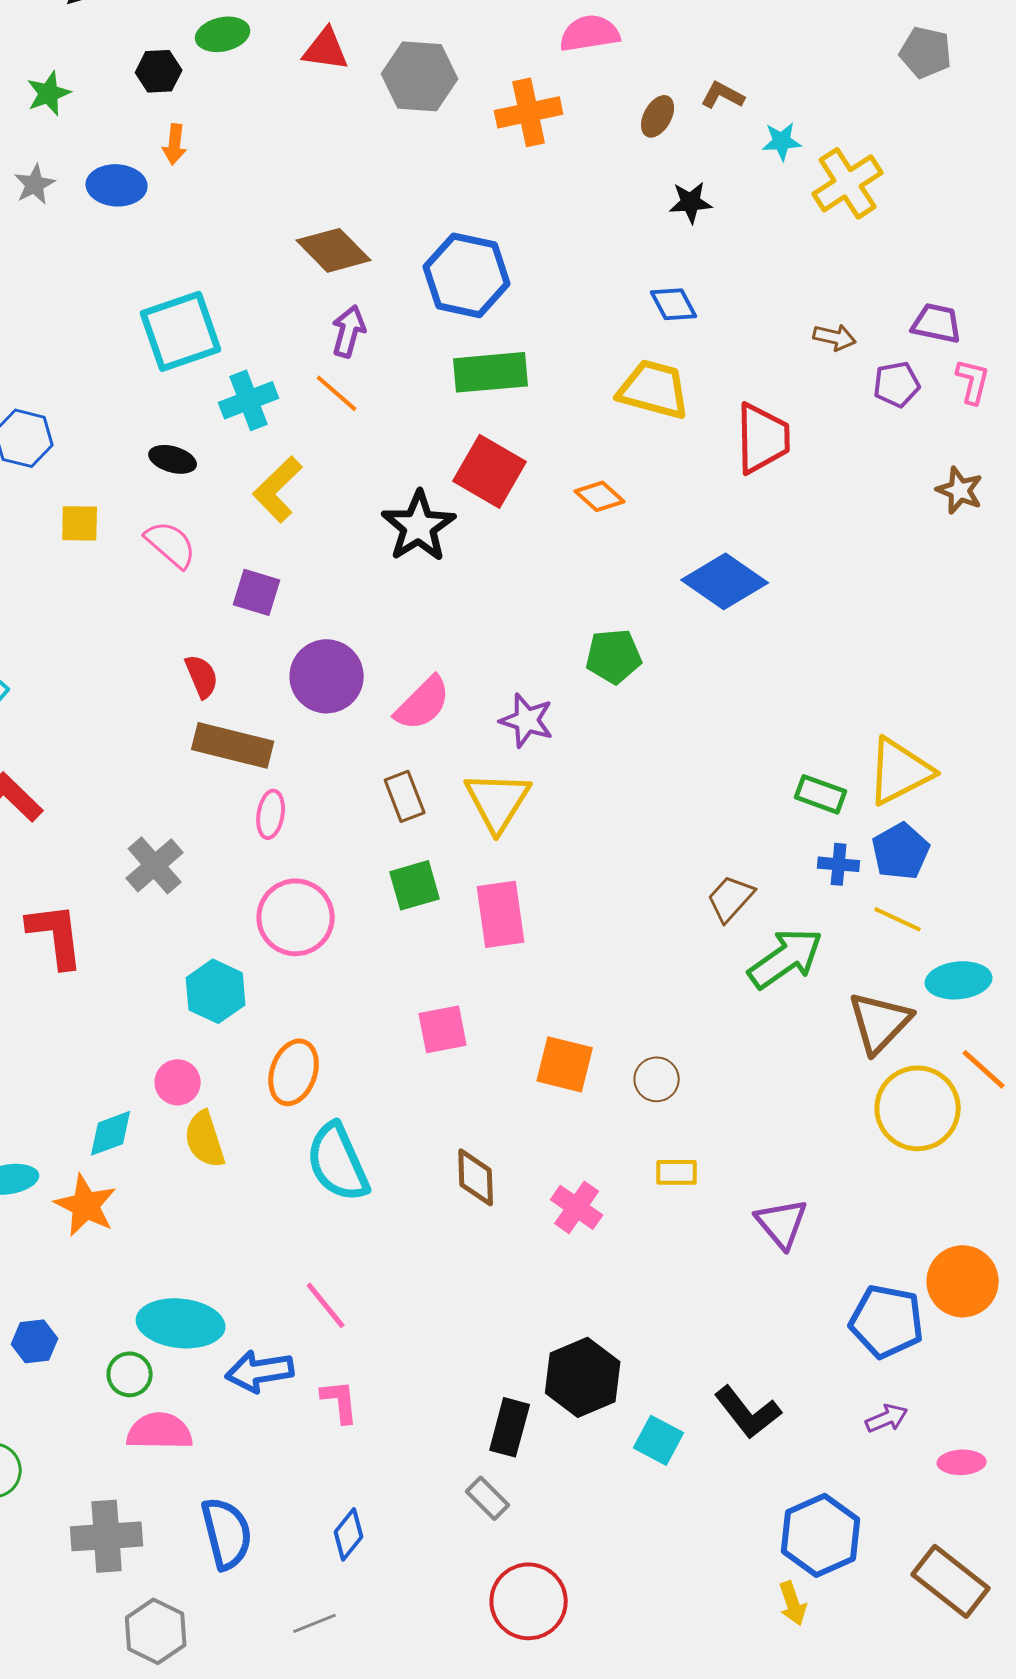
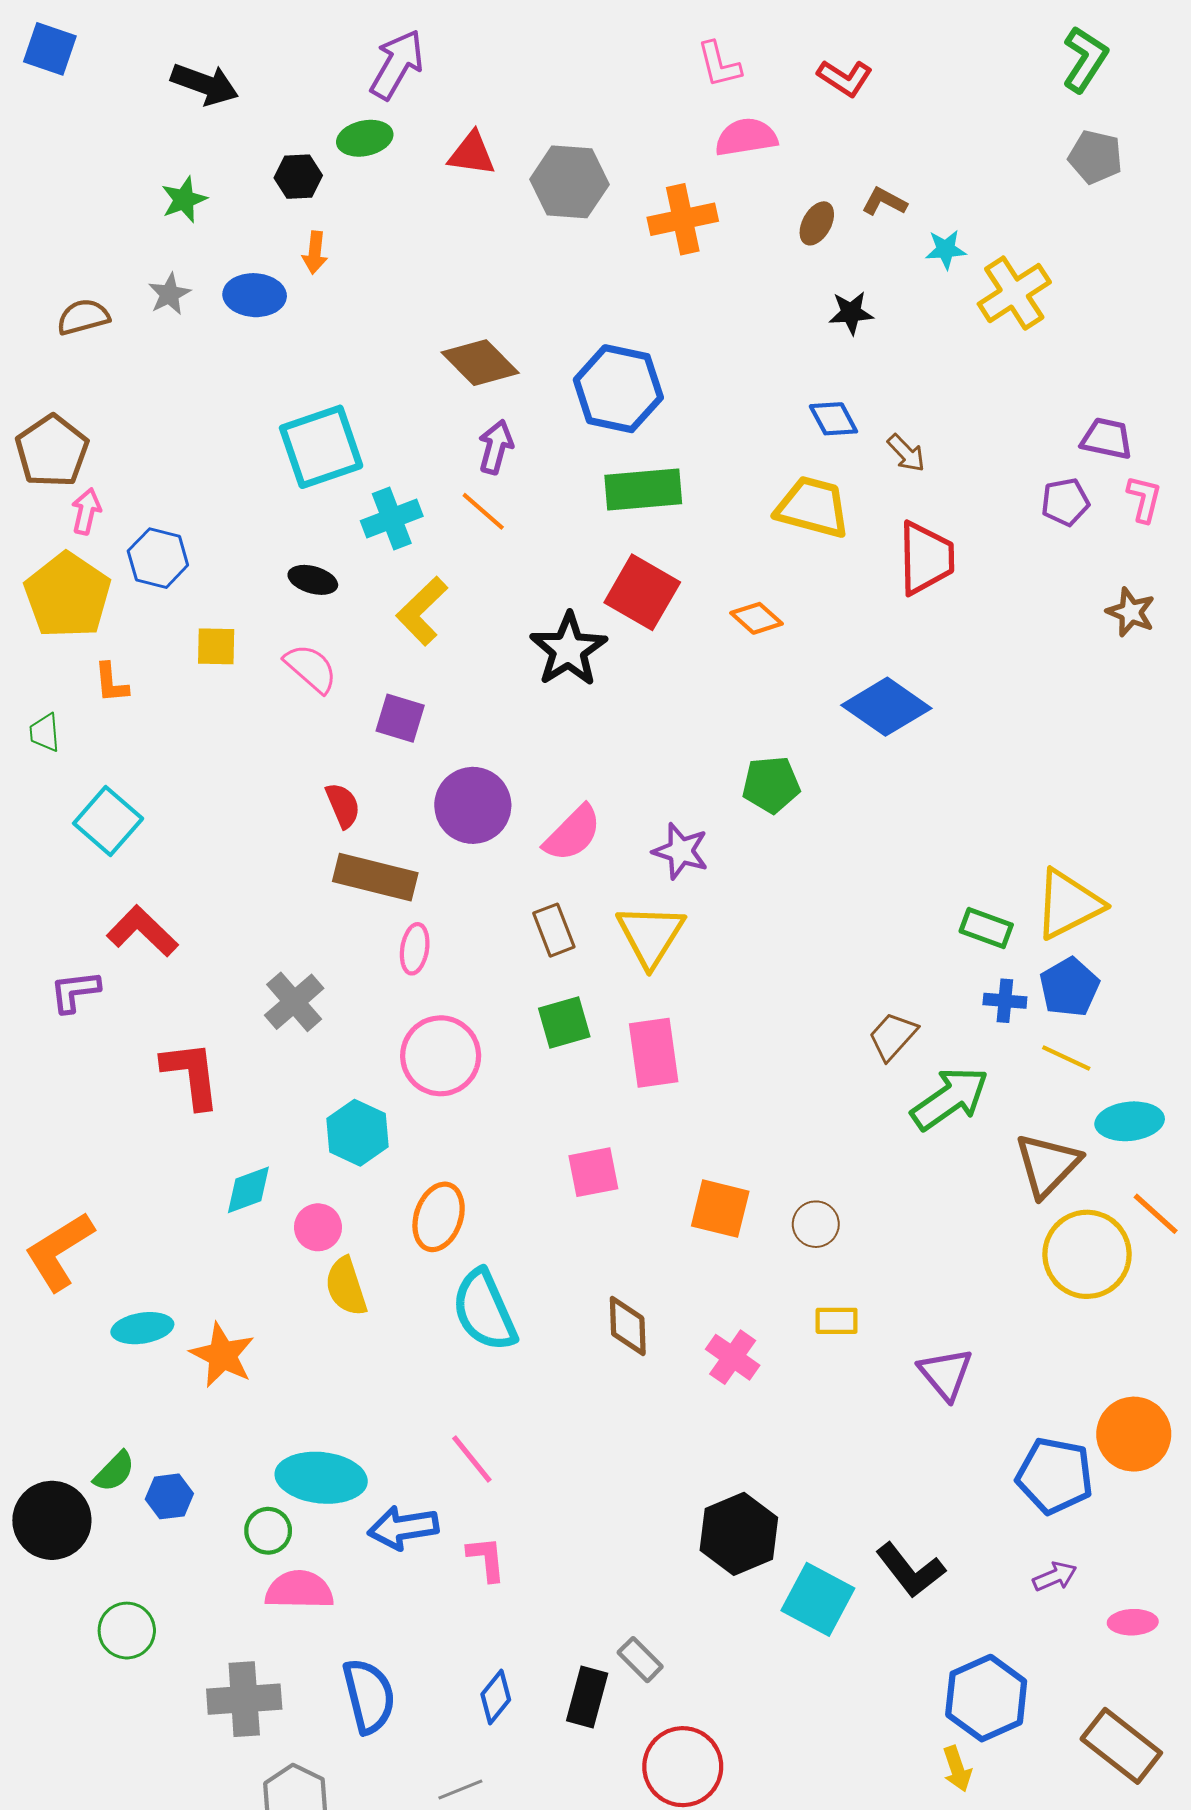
brown arrow: (835, 337) -> (906, 453), moved, turned 33
cyan diamond: (111, 1133) -> (248, 1190), moved
black rectangle: (510, 1427) -> (587, 1697), moved
cyan square: (659, 1440) -> (818, 1599), size x1.4

